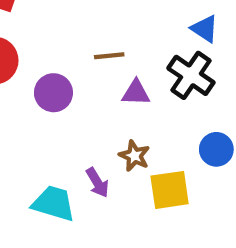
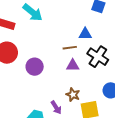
blue triangle: (205, 29) -> (85, 34), moved, turned -32
brown line: (109, 56) -> (70, 48), moved

